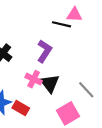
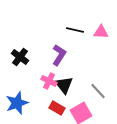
pink triangle: (74, 15) -> (101, 32), moved
red rectangle: (21, 108) -> (57, 108), moved

